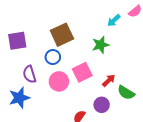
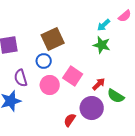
green star: (101, 45) -> (102, 45), moved, turned 30
pink square: (82, 72) -> (73, 76), turned -30
purple circle: (102, 105) -> (92, 108), size x1.5

